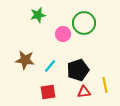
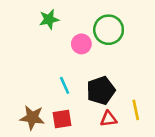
brown star: (25, 60) -> (32, 118), moved
cyan line: (50, 66) -> (65, 85), turned -64

